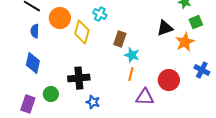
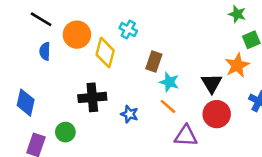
black triangle: (165, 28) -> (212, 83), moved, turned -42
blue diamond: (33, 63) -> (26, 103), moved
orange line: (131, 74) -> (168, 106), turned -64
black cross: (79, 78) -> (92, 97), moved
blue star: (93, 102) -> (129, 114), moved

